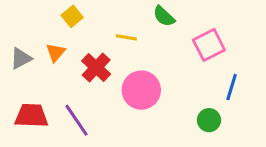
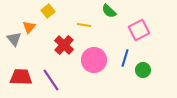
orange triangle: (56, 52) -> (29, 27), moved
gray triangle: (21, 58) -> (14, 39), turned -42
blue line: (232, 87) -> (125, 58), moved
green circle: (209, 120) -> (143, 70), moved

